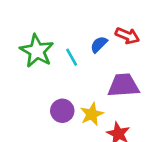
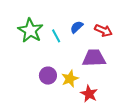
red arrow: (127, 36) -> (104, 30), moved

